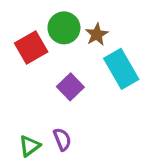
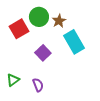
green triangle: (30, 146) -> (13, 80), moved

